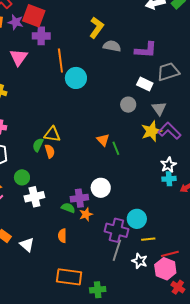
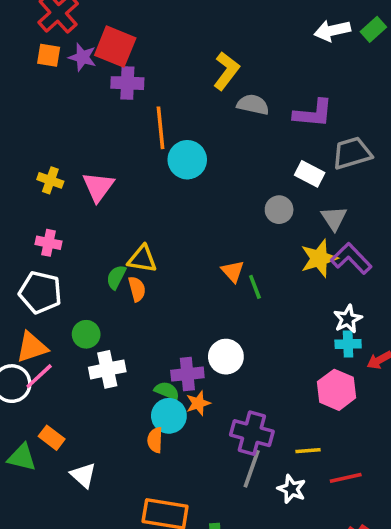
pink triangle: (19, 57) -> (98, 187), moved
cyan circle: (137, 219) -> (169, 416), moved
white triangle: (27, 245) -> (83, 475), moved
pink hexagon: (165, 269) -> (337, 390), moved

